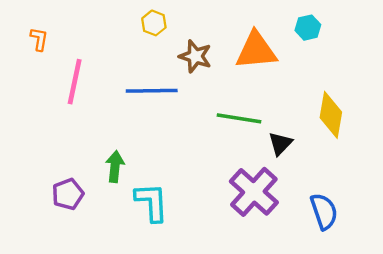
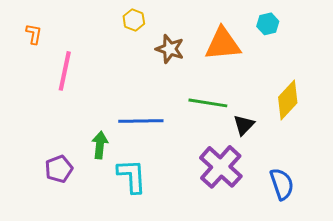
blue line: (152, 91) -> (141, 121), moved
yellow diamond: (331, 115) -> (288, 100), turned 33

